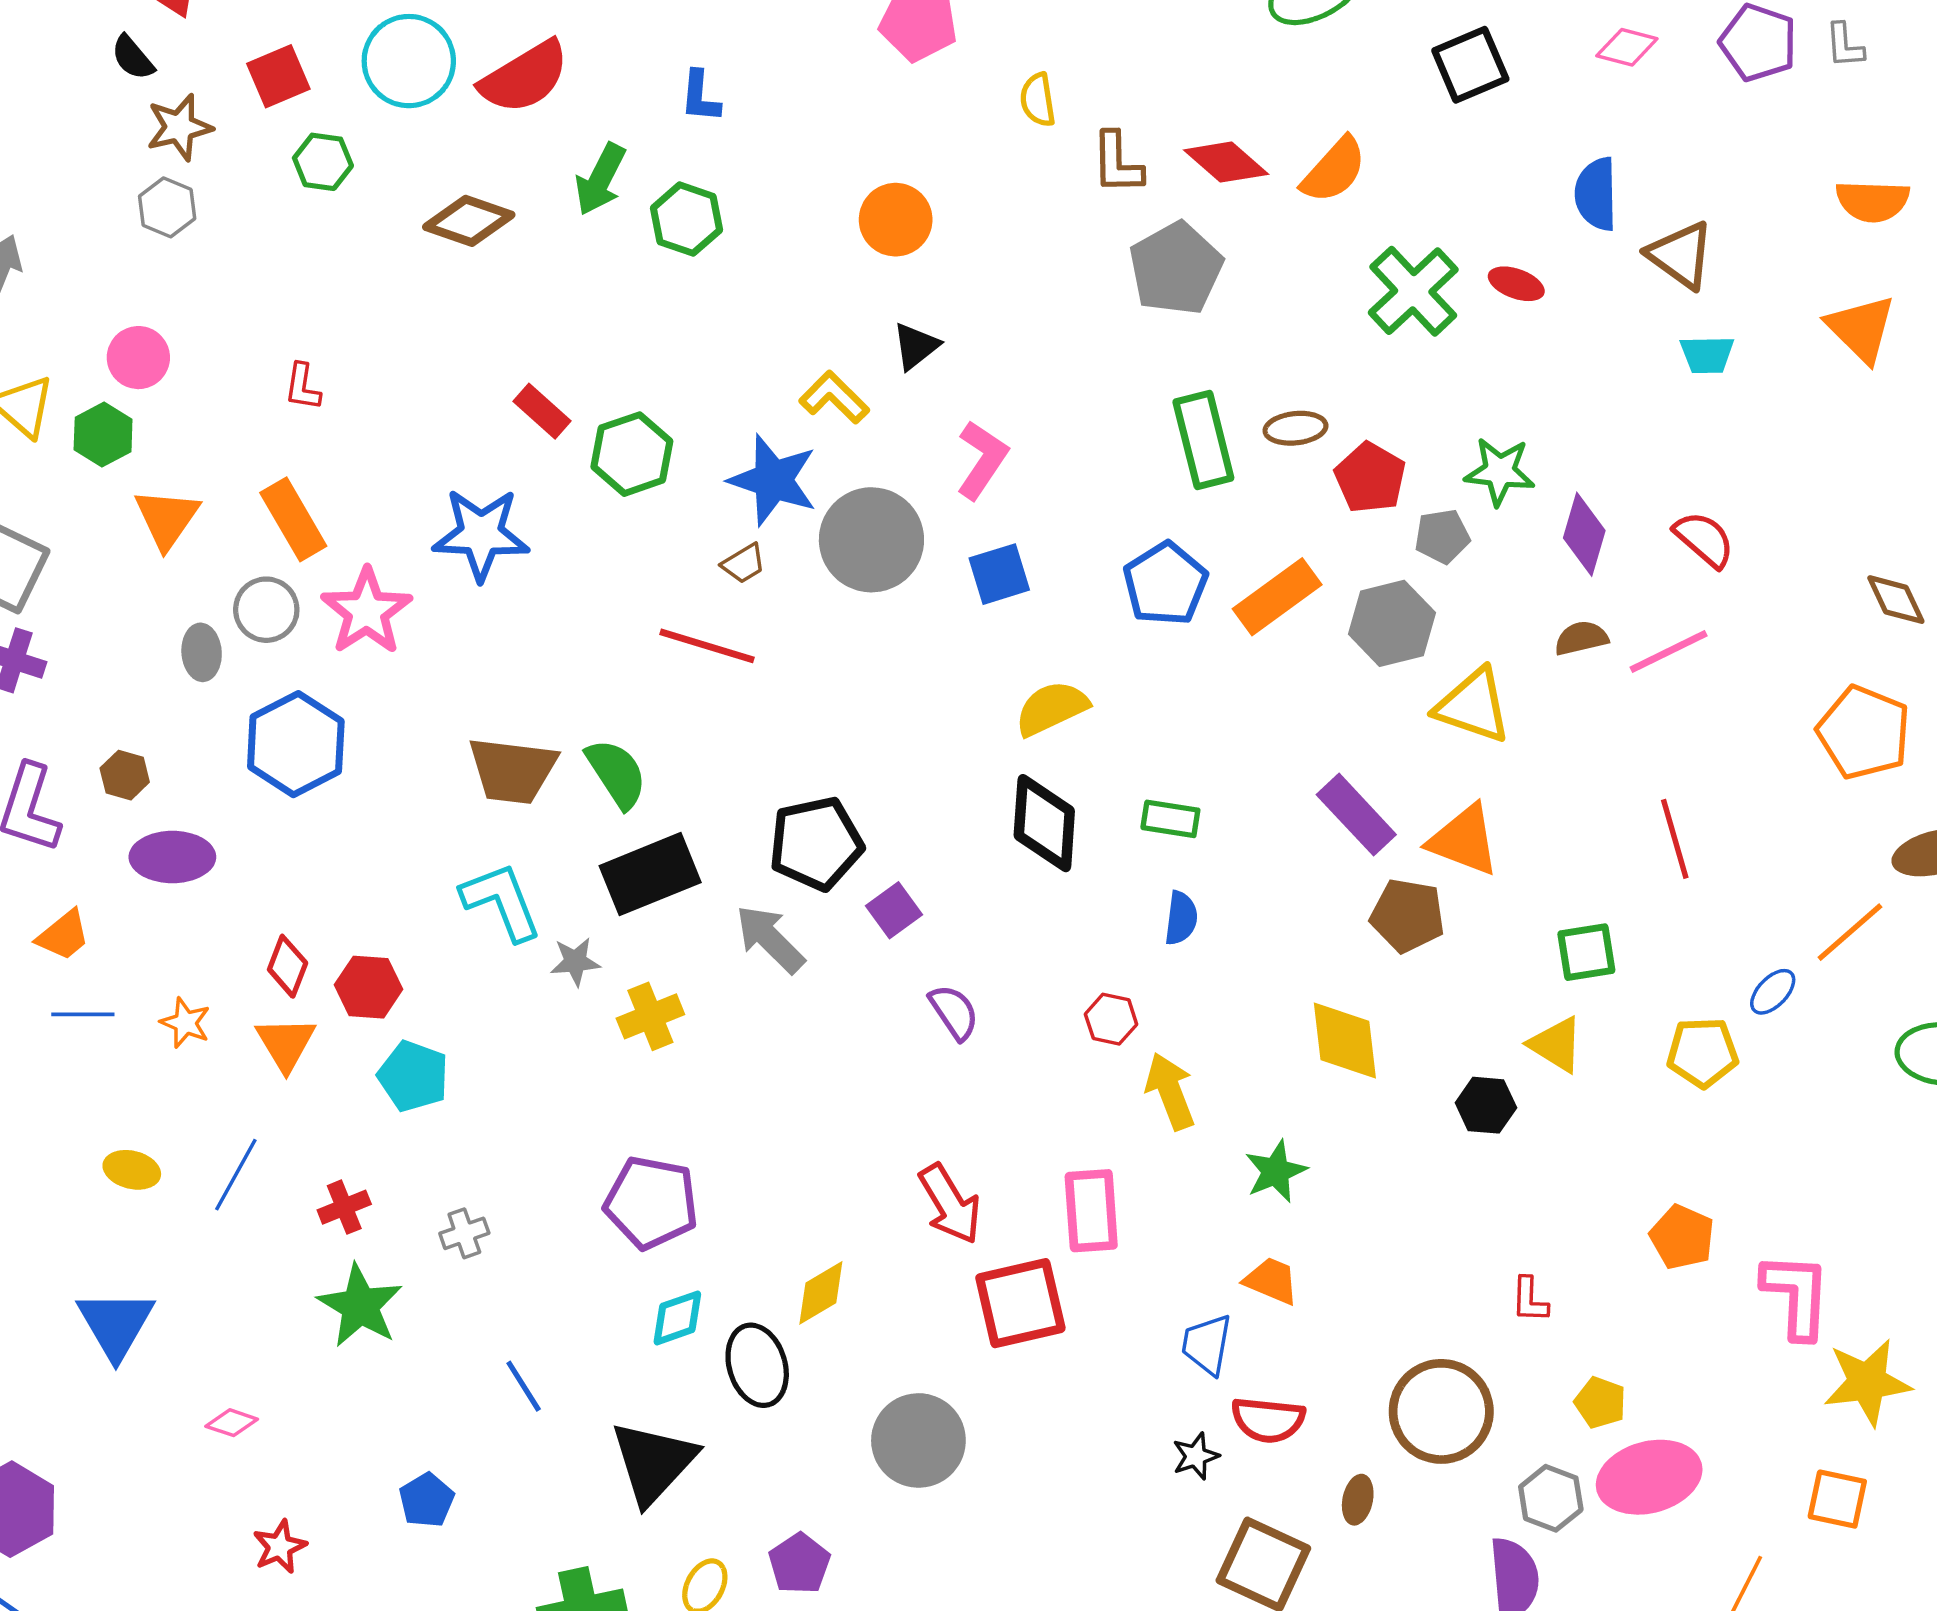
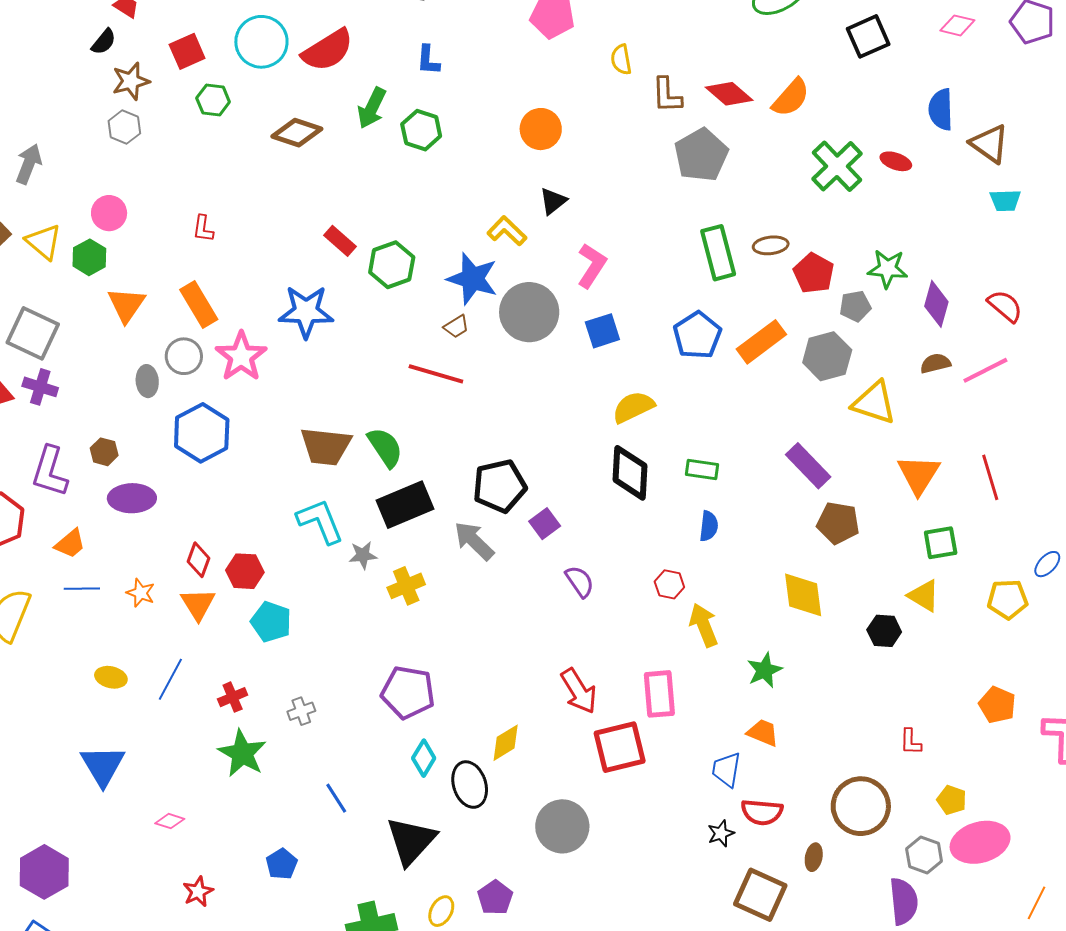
black semicircle: (133, 58) -> (104, 42), turned -100
orange triangle: (1464, 840) -> (919, 475), moved, turned 42
cyan diamond: (677, 1318) -> (424, 758), turned -39

